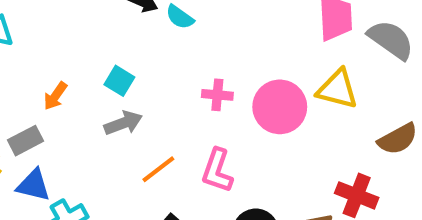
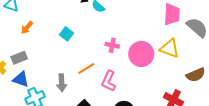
orange arrow: (55, 96) -> (27, 28), moved
gray arrow: (123, 123) -> (62, 83), moved, turned 102
orange line: (158, 169) -> (86, 68), moved

